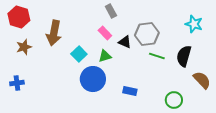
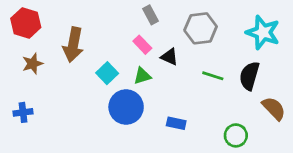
cyan star: (194, 24) -> (263, 32), size x1.4
gray hexagon: (147, 34) -> (201, 28), moved

